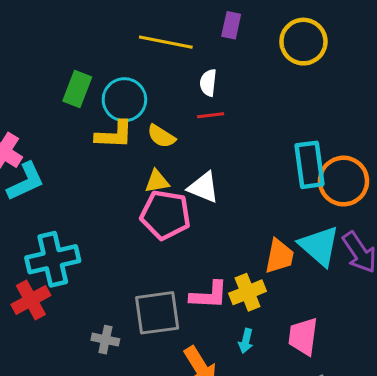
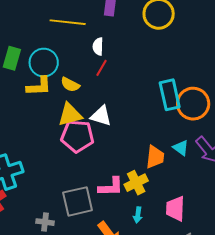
red line: (211, 115) -> (101, 68), turned -48
yellow triangle: (157, 181) -> (70, 115), size x1.5
cyan triangle: (319, 246) -> (181, 148), size x0.6

